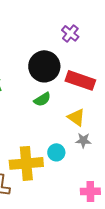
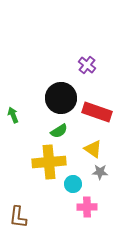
yellow cross: (26, 163) -> (49, 162), moved
pink cross: (90, 191) -> (87, 207), moved

